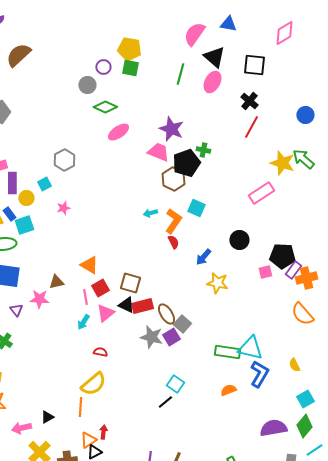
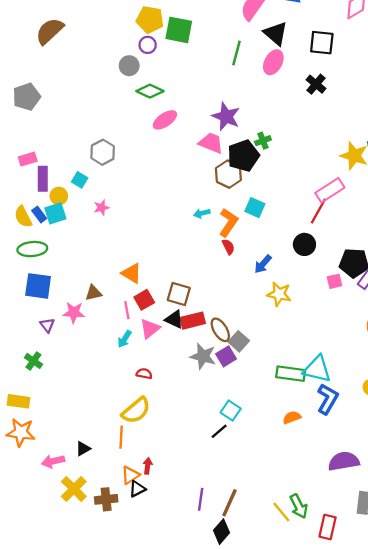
yellow pentagon: (129, 49) -> (150, 20), moved
green square: (130, 68) -> (179, 30), moved, size x1.4
red line: (251, 127) -> (318, 211), moved
green cross: (203, 150) -> (263, 141), turned -32
cyan square: (44, 184) -> (80, 180), turned -32
cyan square: (24, 225) -> (55, 213), moved

